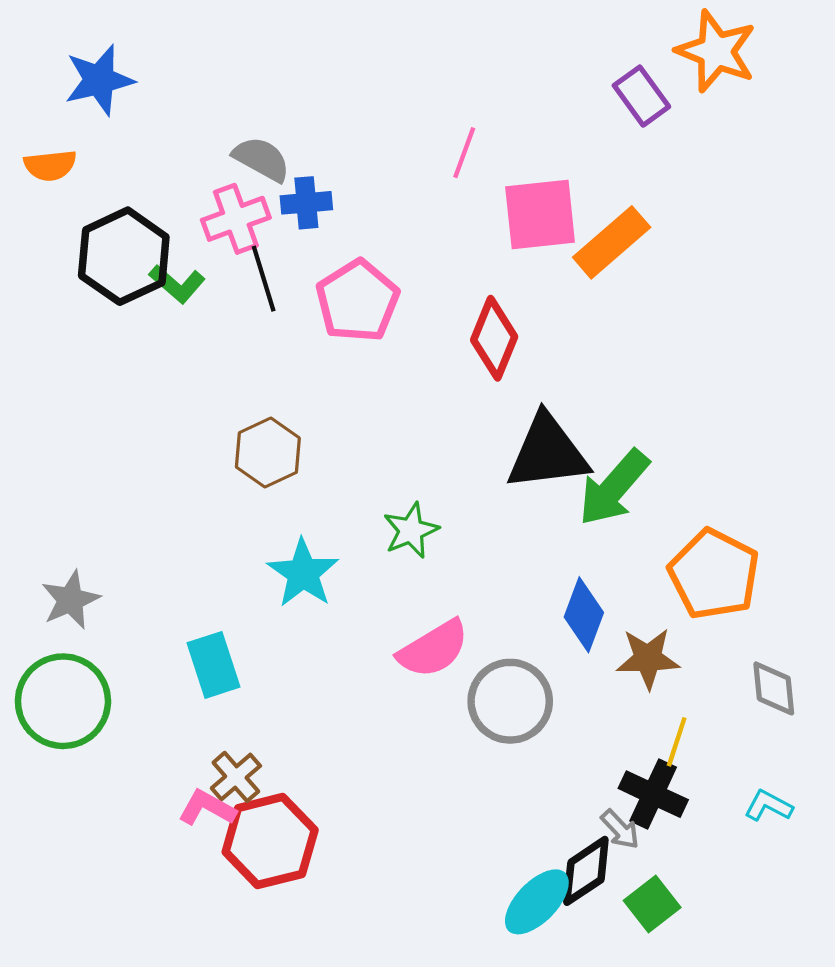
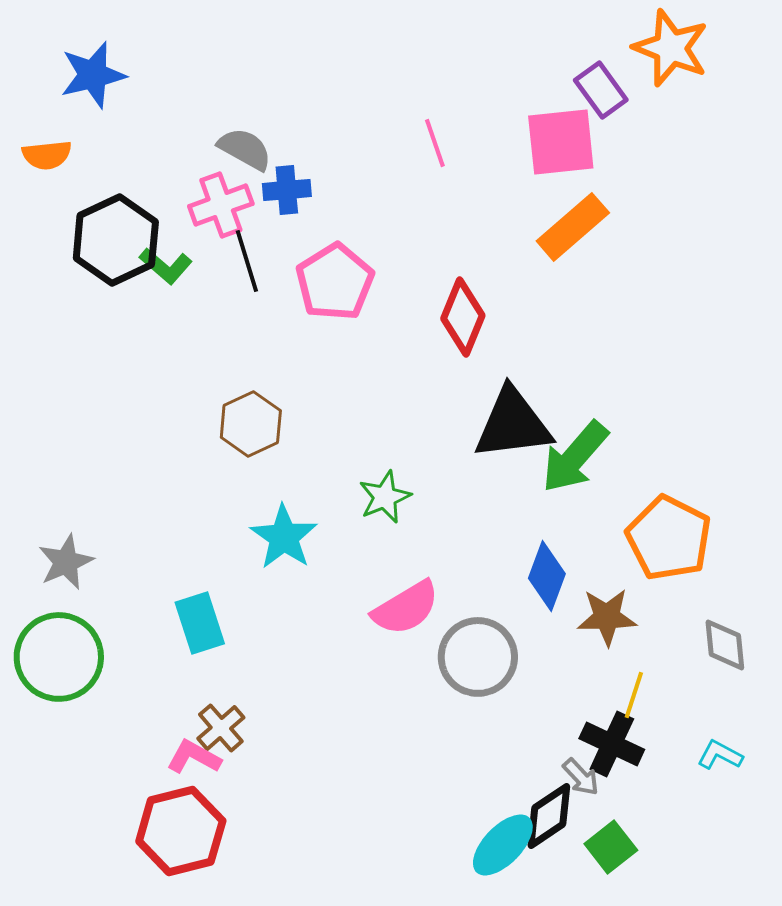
pink line: (464, 153) -> (435, 143), turned -39
pink square: (540, 215) -> (561, 142), moved
red hexagon: (270, 841) -> (181, 831), moved

